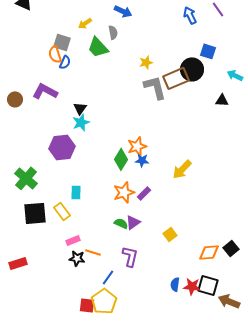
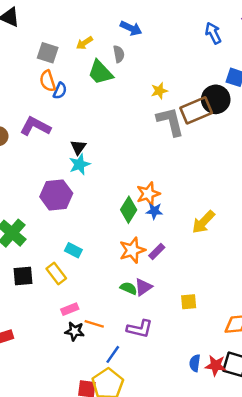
gray square: (62, 42) -> (48, 53), moved
cyan rectangle: (76, 192) -> (73, 250), turned -64
black square: (35, 213) -> (23, 276), size x0.7
yellow square: (170, 234) -> (189, 302), turned 32
purple L-shape: (130, 256) -> (140, 329), turned 90

